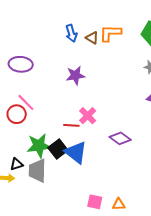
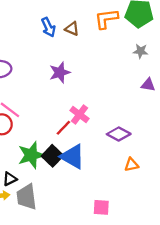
orange L-shape: (110, 33) -> (106, 19), moved
red line: (71, 125) -> (63, 128), turned -42
gray trapezoid: (37, 171) -> (26, 197), moved
orange triangle: (119, 204) -> (131, 165), moved

